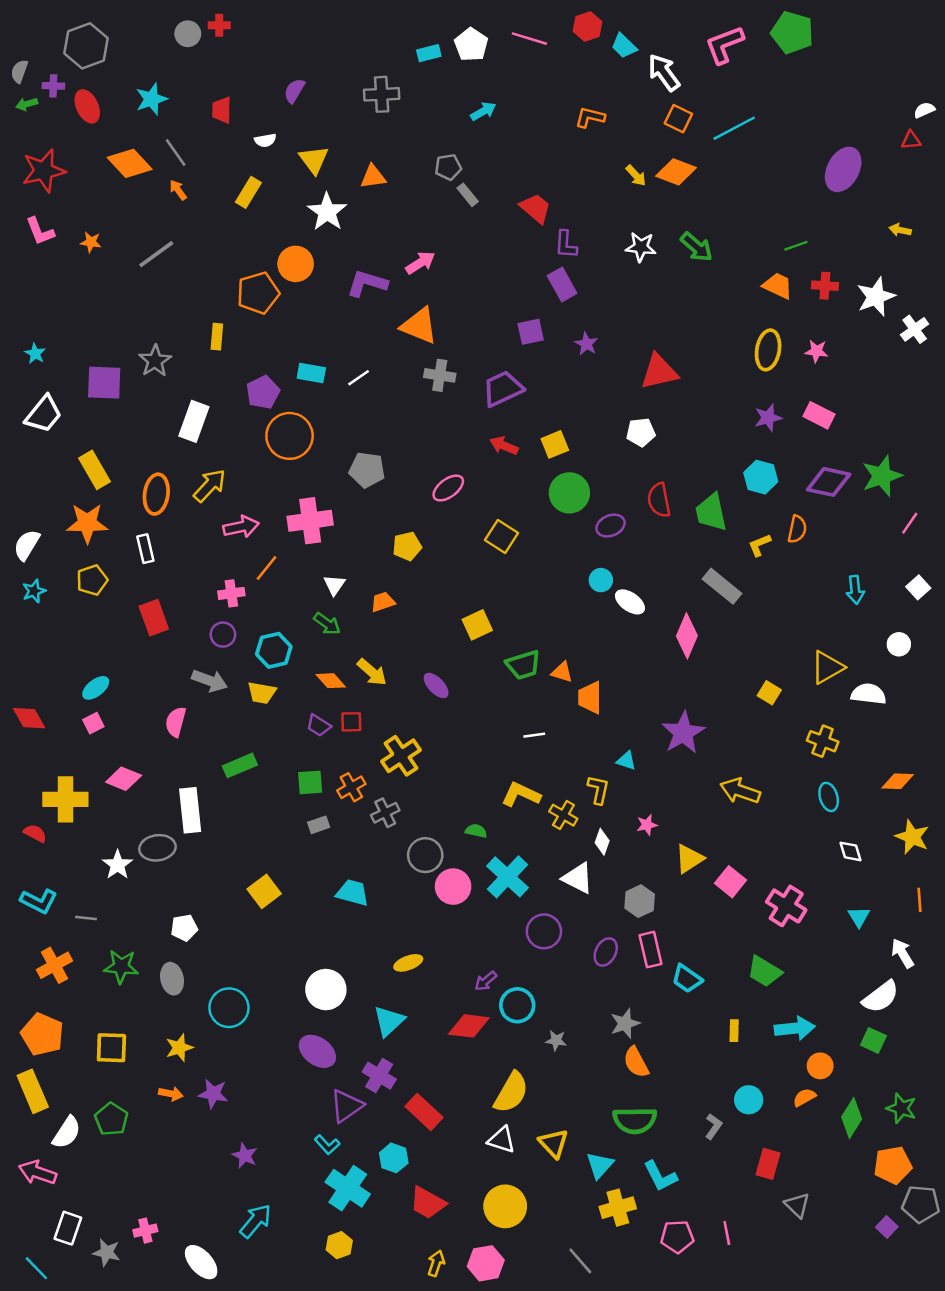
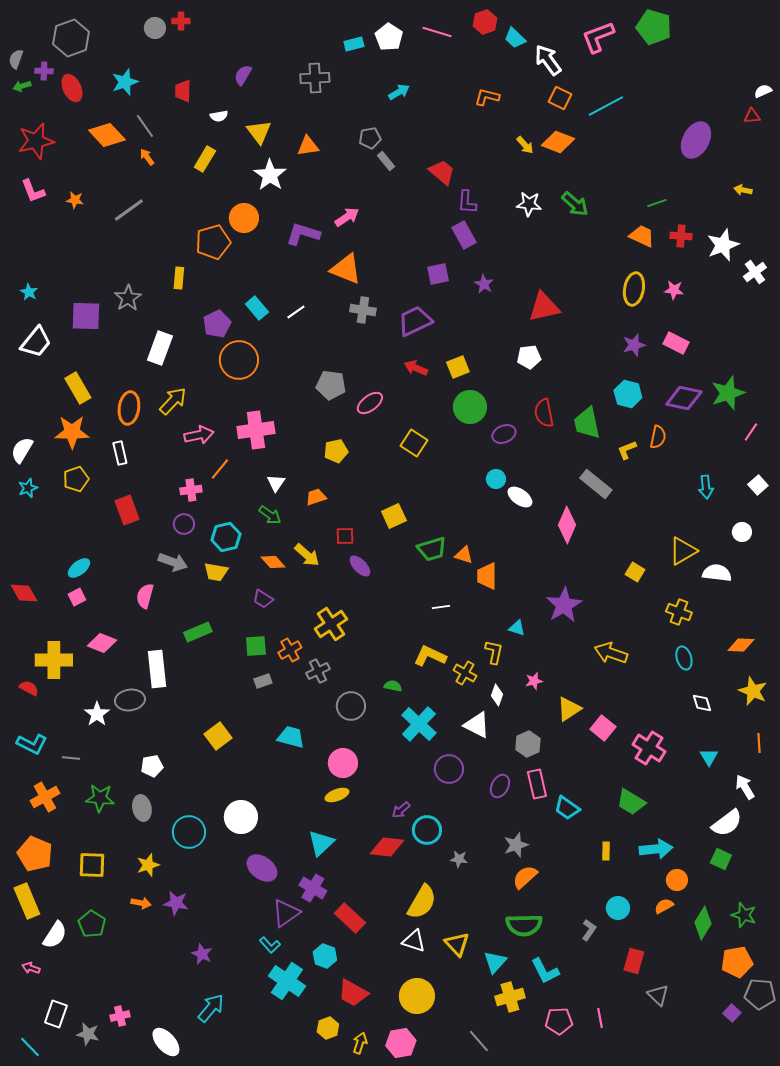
cyan rectangle: (311, 373) -> (257, 308), turned 40
gray pentagon: (367, 470) -> (331, 385), moved
red square: (351, 722) -> (345, 536), moved
pink circle: (453, 887) -> (343, 763), moved
white circle: (326, 990) -> (241, 817), moved
orange semicircle: (636, 1062) -> (525, 877), turned 76
pink arrow: (38, 1172) -> (31, 968), size x0.6
yellow hexagon: (339, 1245) -> (328, 1028), moved

